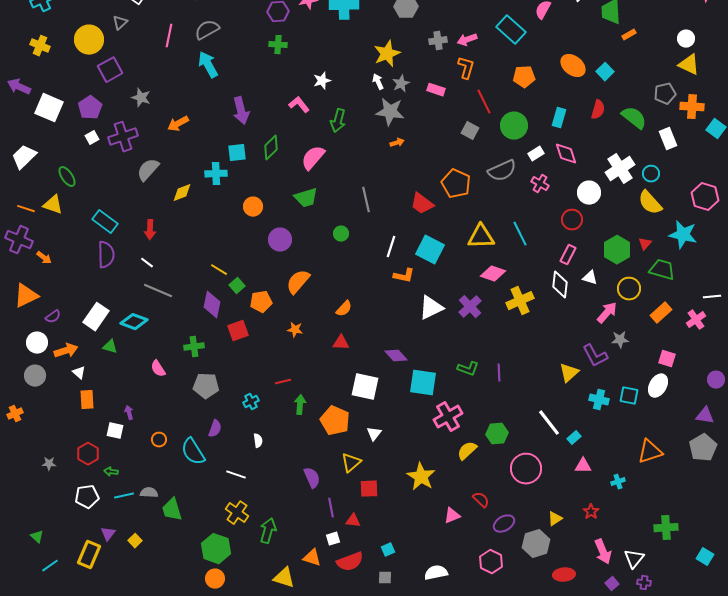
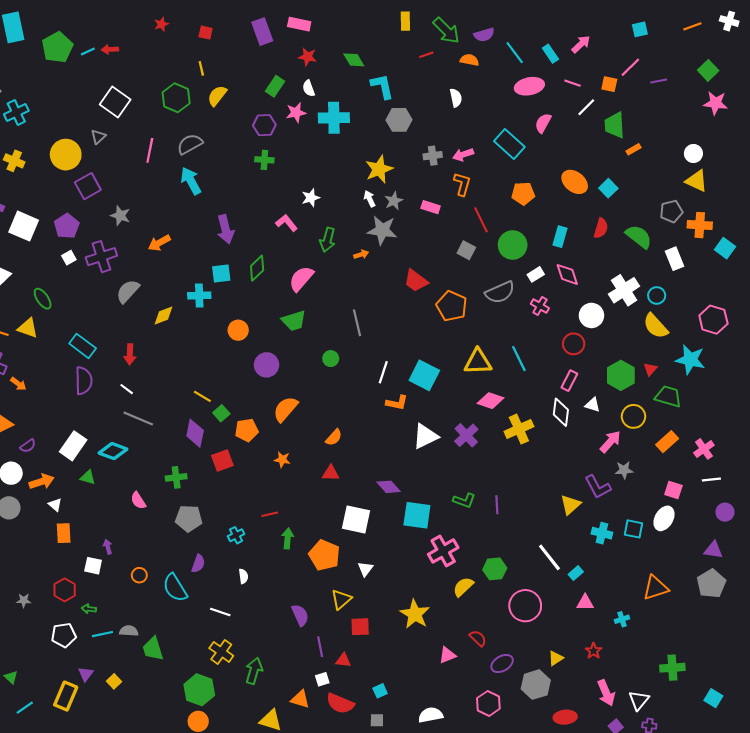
orange arrow: (397, 143) -> (361, 254), moved
red trapezoid: (422, 204) -> (416, 281), moved
white line: (712, 297) -> (711, 479), moved
red semicircle: (350, 562) -> (340, 703), turned 44

